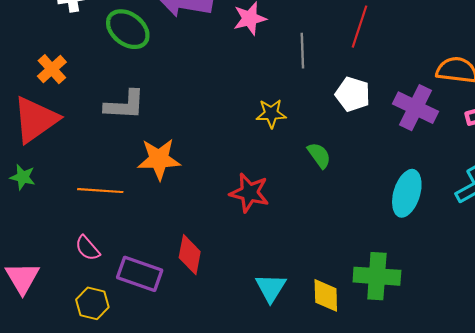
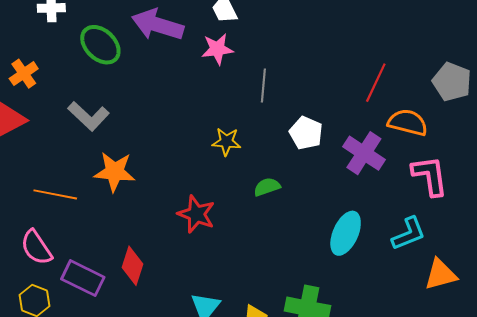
red line: (359, 27) -> (376, 83), moved
gray L-shape: (125, 105) -> (89, 116), turned 33
green semicircle: (319, 155) -> (267, 187), turned -80
pink semicircle: (87, 248) -> (36, 248), size x1.4

